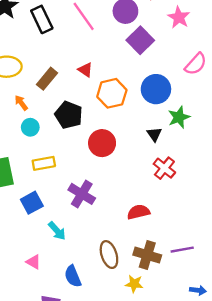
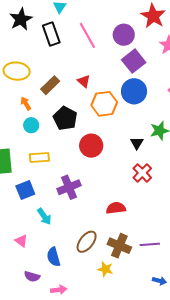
blue circle: (156, 89) -> (134, 91), moved
purple cross: (82, 194) -> (69, 187), turned 30
brown ellipse: (109, 255) -> (87, 242), turned 50

